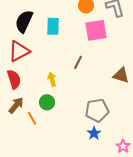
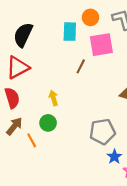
cyan rectangle: (53, 26) -> (70, 32), moved
brown line: (78, 62) -> (81, 66), moved
blue star: (94, 133) -> (114, 157), moved

